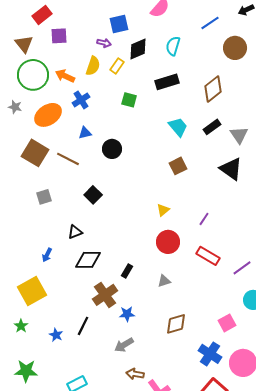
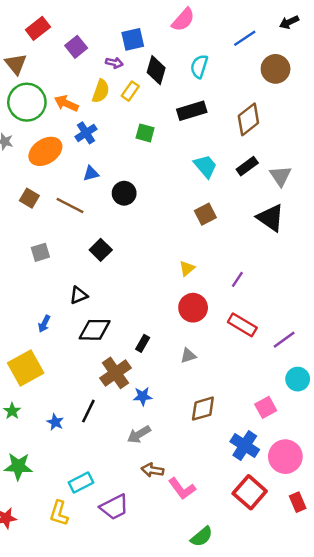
purple square: (59, 36) -> (76, 47), moved, turned -36
black diamond: (138, 49) -> (156, 70), turned -50
brown square: (35, 153) -> (29, 198), size x0.6

